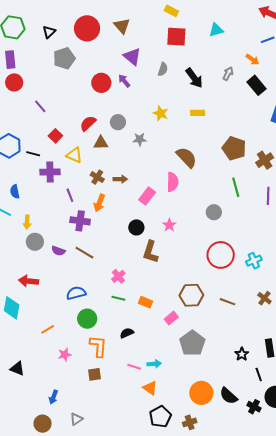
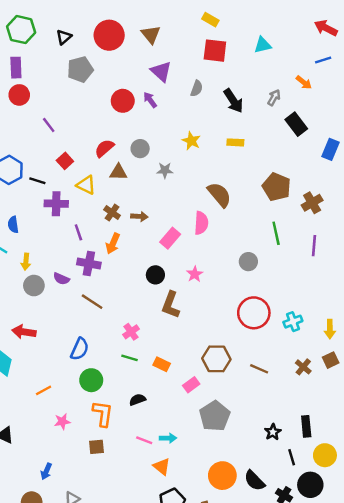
black rectangle: (257, 85) -> (296, 124), moved
purple semicircle: (58, 251) -> (61, 279), moved
blue semicircle: (76, 293) -> (80, 349), turned 126

